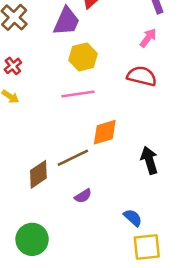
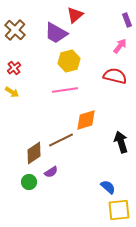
purple trapezoid: (66, 21) -> (56, 33), turned 95
purple semicircle: (83, 196) -> (51, 172), moved
green circle: (32, 239) -> (29, 182), moved, size x0.6

